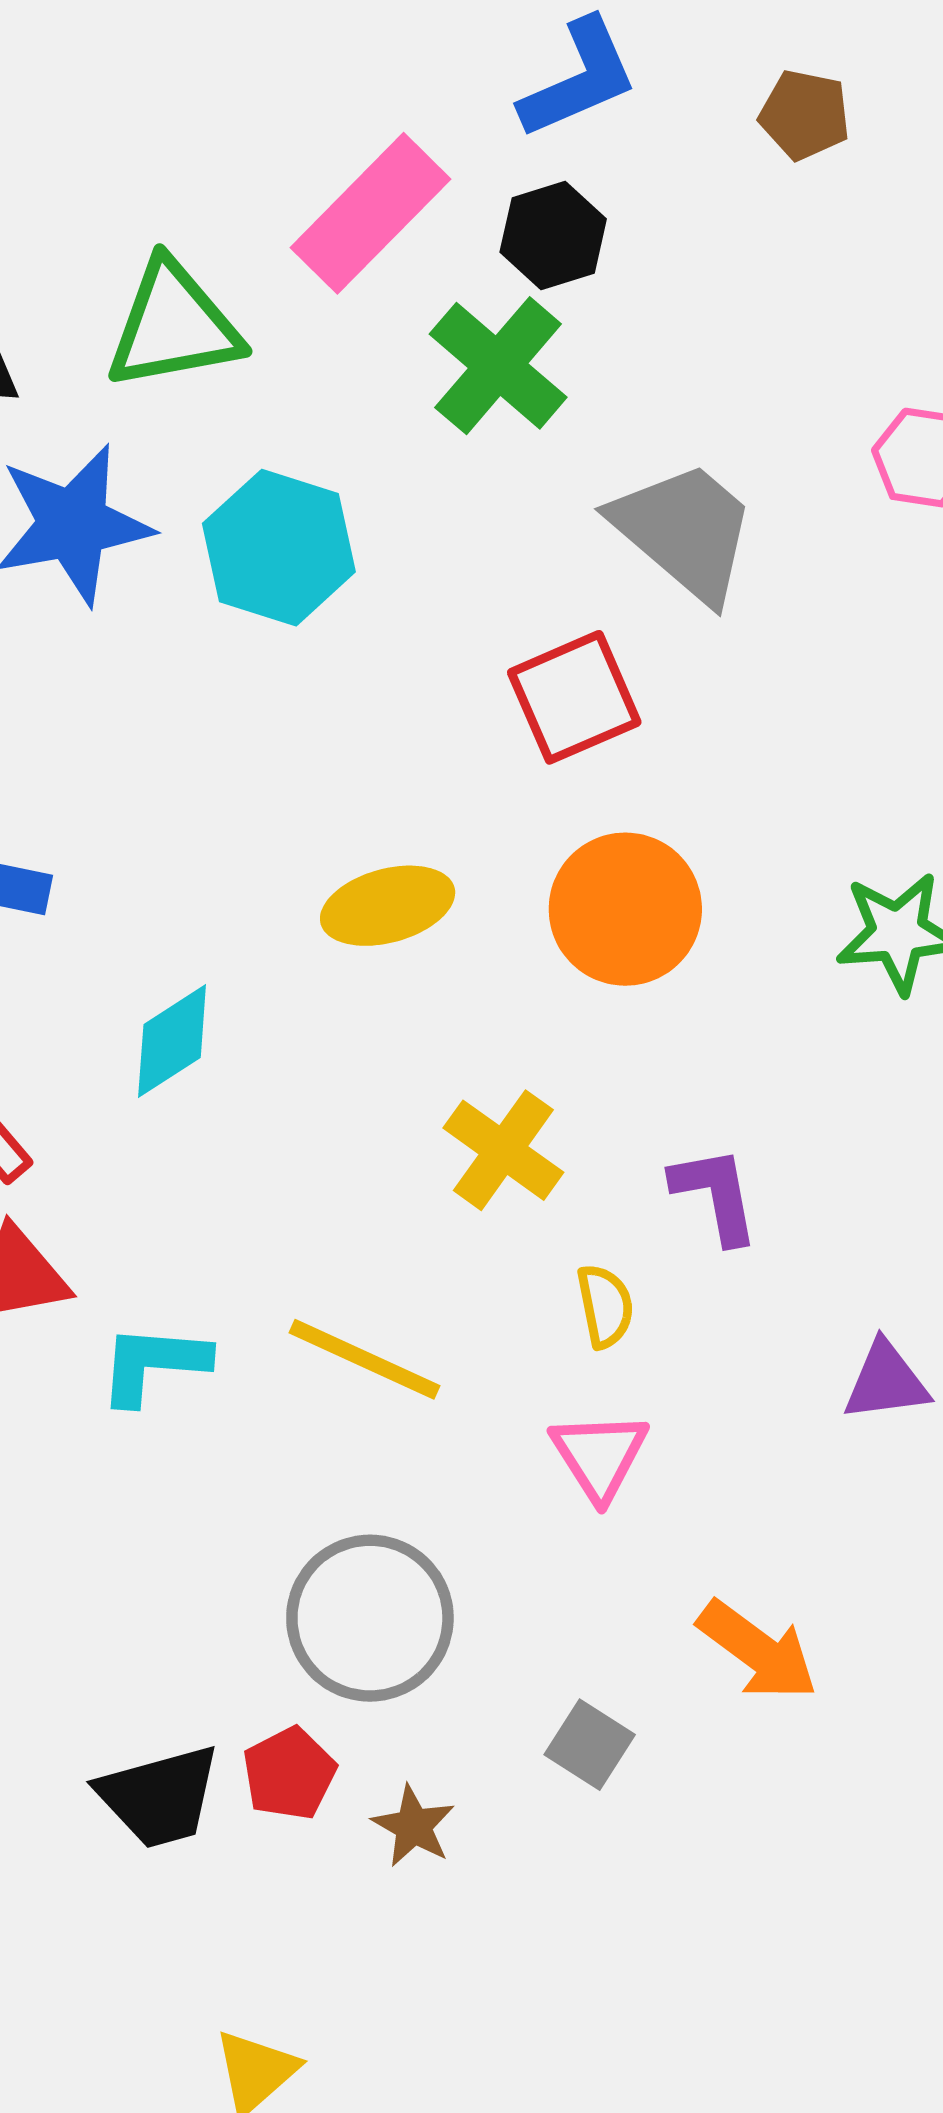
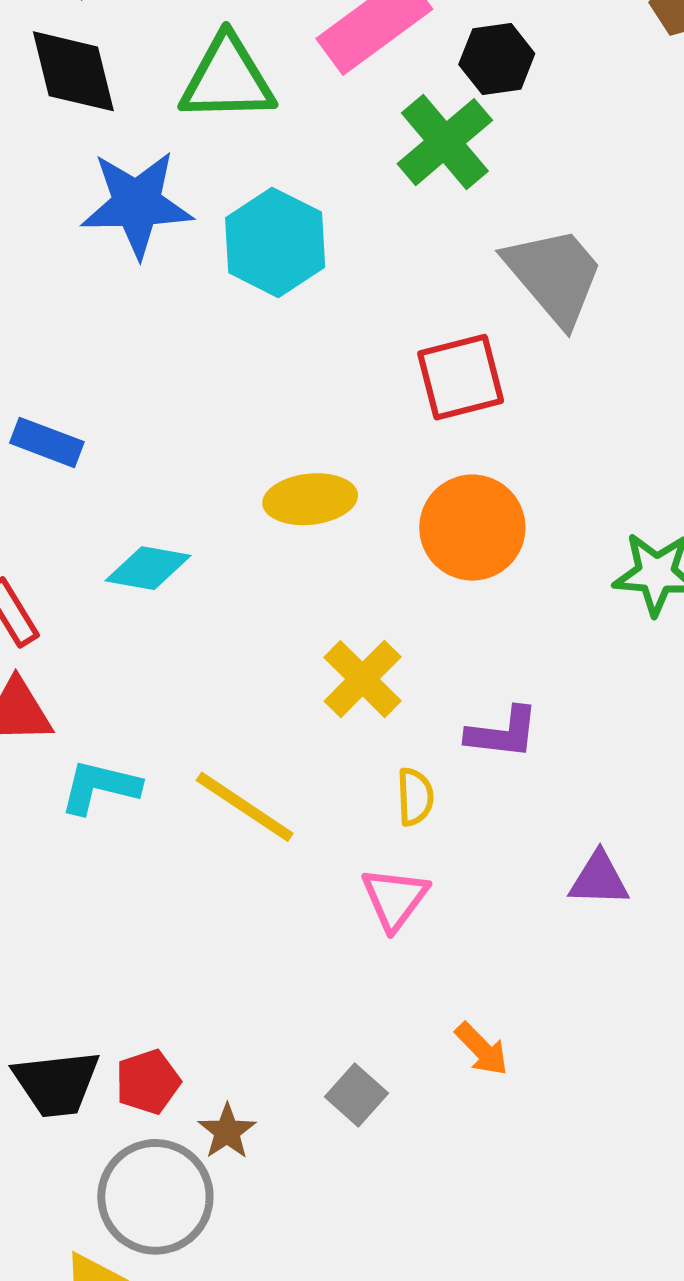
cyan diamond: (172, 1041) -> (148, 568), turned 34
purple L-shape: (715, 1195) -> (503, 733), turned 98
gray circle: (370, 1618) -> (155, 1197), moved
orange arrow: (758, 1651) -> (482, 1049), size x0.7

